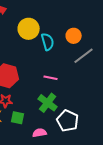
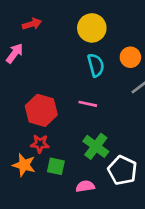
yellow circle: (29, 29) -> (92, 28), moved
pink line: (51, 78) -> (88, 104), moved

